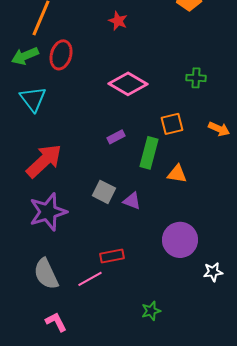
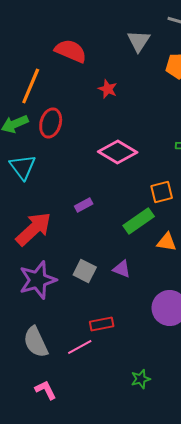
purple rectangle: (116, 137) -> (84, 205), moved
green rectangle: (149, 153) -> (139, 221), turned 40
gray square: (104, 192) -> (85, 271), moved

